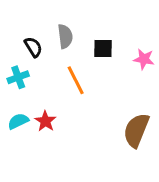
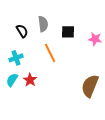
cyan cross: (18, 77) -> (16, 58), moved
cyan semicircle: (18, 121) -> (12, 80), turned -32

